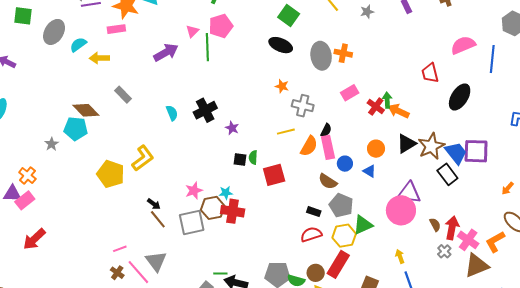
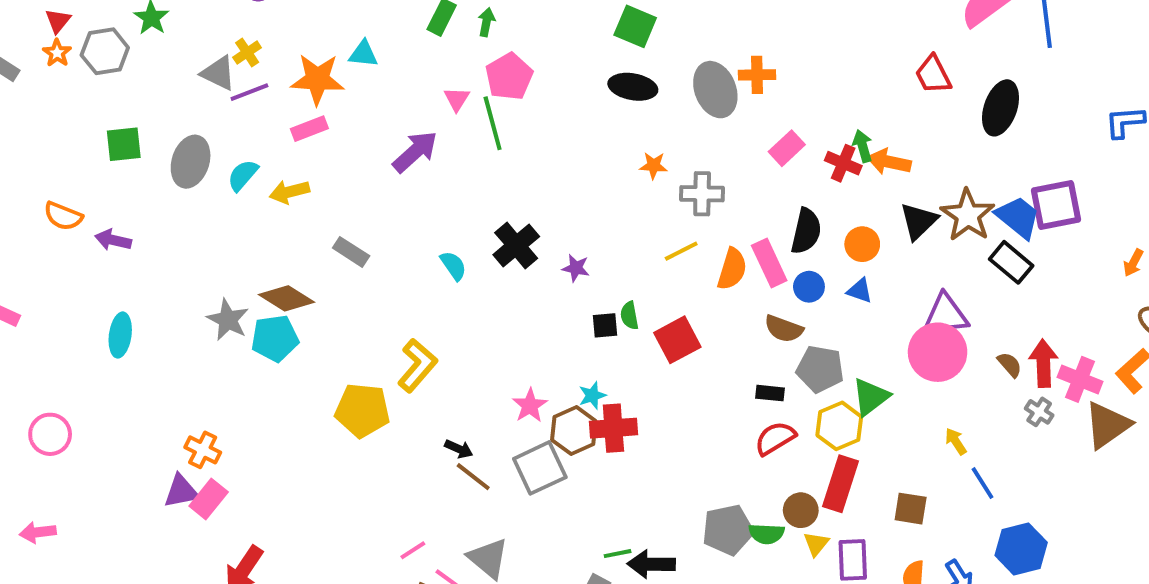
black semicircle: (326, 130) -> (806, 231), moved, size x1.6
gray star: (52, 144) -> (228, 320), moved, size x1.5

